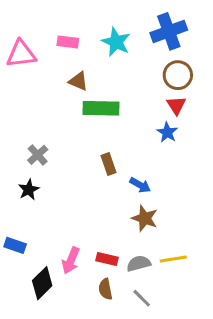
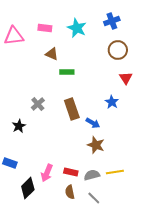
blue cross: (169, 31) -> (112, 21), size x0.7
red triangle: (176, 105) -> (126, 78), moved
green rectangle: (101, 108) -> (67, 72), size x0.6
blue star: (167, 132) -> (112, 102), moved
gray cross: (38, 155) -> (38, 104), moved
brown rectangle: (109, 164) -> (72, 109), size x1.5

